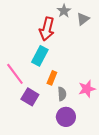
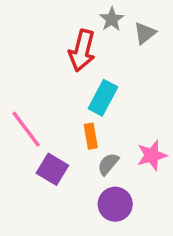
cyan rectangle: (40, 56) -> (103, 98), moved
orange rectangle: (52, 78) -> (91, 136), turned -32
gray semicircle: (62, 94) -> (108, 164), turned -136

